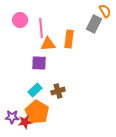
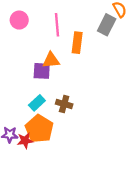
pink line: (41, 28) -> (57, 25), moved
orange triangle: (48, 44) -> (51, 60), moved
brown cross: (58, 91) -> (64, 104), turned 32

